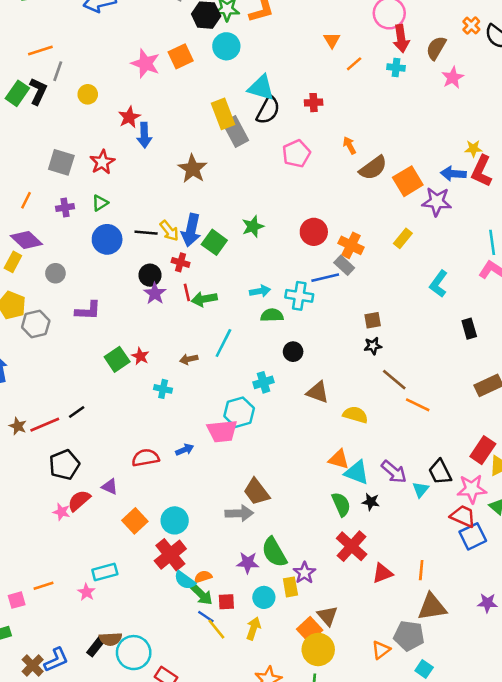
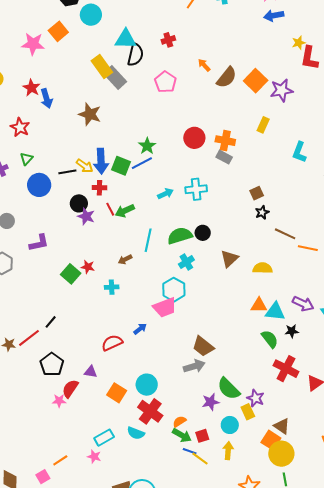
blue arrow: (453, 174) -> (274, 16), moved
blue line: (325, 278) -> (142, 163), moved
green semicircle: (272, 315) -> (180, 236), moved, size x1.4
brown triangle: (318, 392) -> (229, 259), turned -48
cyan semicircle: (185, 580) -> (136, 433), moved

